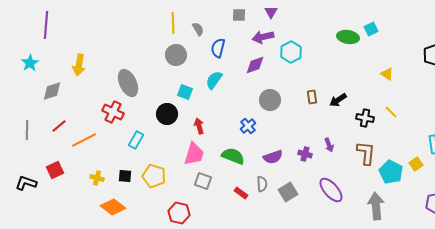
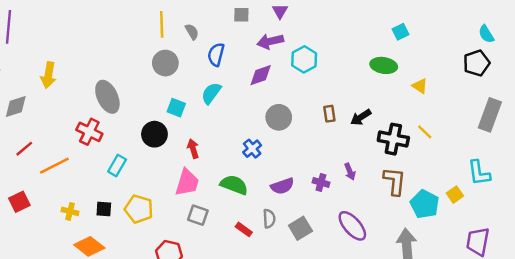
green ellipse: (348, 37) -> (384, 65), moved
black cross: (365, 118) -> (393, 139), size x1.4

